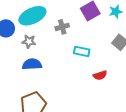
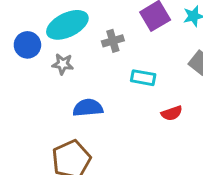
blue semicircle: (32, 64) -> (88, 108), moved

